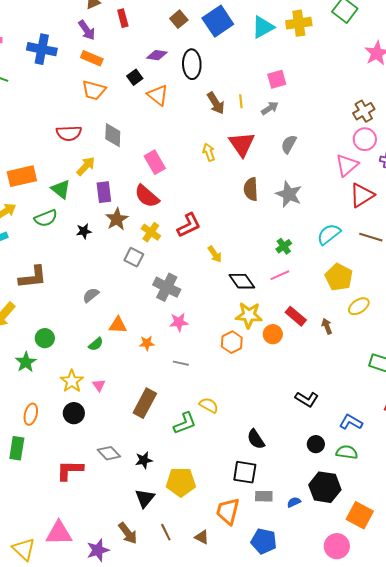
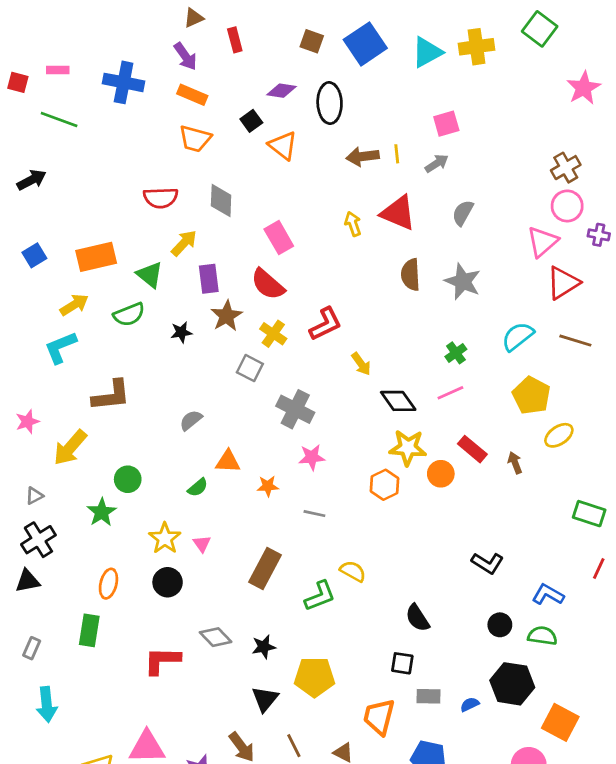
brown square: (179, 19) -> (312, 41), turned -30
brown arrow: (216, 103) -> (363, 157), turned 115
red triangle: (242, 144) -> (398, 213), turned -32
black square: (245, 472) -> (402, 663), size x0.7

